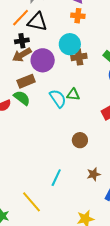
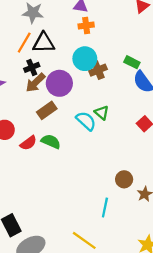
green triangle: (73, 95) -> (102, 113), turned 48
green semicircle: (22, 98) -> (51, 141), moved
brown circle: (80, 140) -> (124, 179), moved

